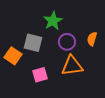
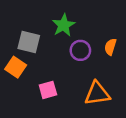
gray square: (33, 43) -> (29, 42), moved
orange triangle: (72, 66) -> (97, 94), moved

